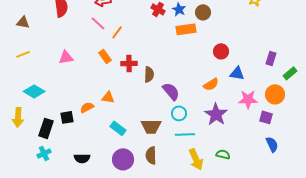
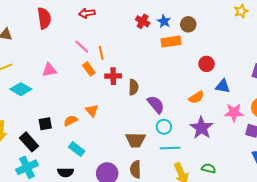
pink line: (98, 23) -> (82, 47), moved
orange line: (117, 32) -> (101, 53), moved, turned -48
cyan diamond: (34, 91) -> (21, 89), moved
orange triangle: (108, 97) -> (92, 111), turned 40
black square: (67, 117) -> (45, 124), moved
black rectangle: (46, 128) -> (29, 142), turned -60
cyan rectangle: (118, 128) -> (77, 149), moved
cyan cross: (44, 153) -> (27, 167), size x1.5

